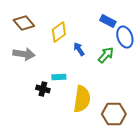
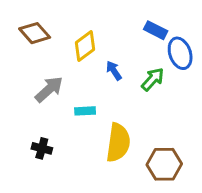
gray arrow: (24, 54) -> (49, 89), moved, turned -50
black cross: (43, 89) -> (42, 148), moved

